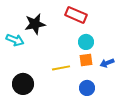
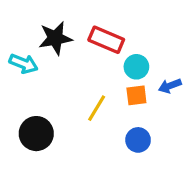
red rectangle: (76, 15) -> (106, 40), moved
blue arrow: (107, 63) -> (170, 86), moved
yellow line: (61, 68) -> (97, 108), turned -48

